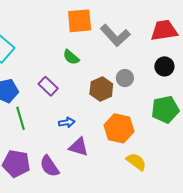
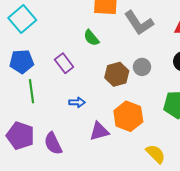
purple triangle: (79, 147) -> (99, 131), moved, turned -40
yellow semicircle: (136, 162) -> (156, 154), moved

